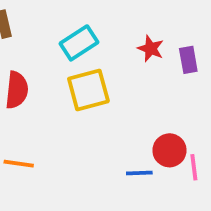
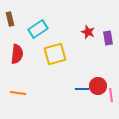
cyan rectangle: (79, 43) -> (38, 29), moved
blue line: (139, 173) -> (82, 89), moved

